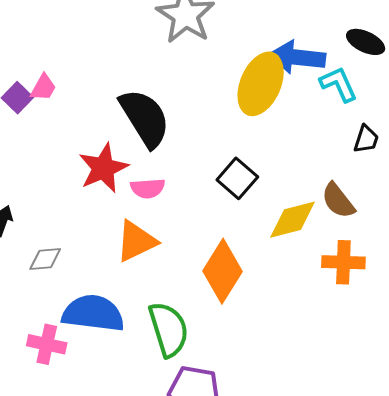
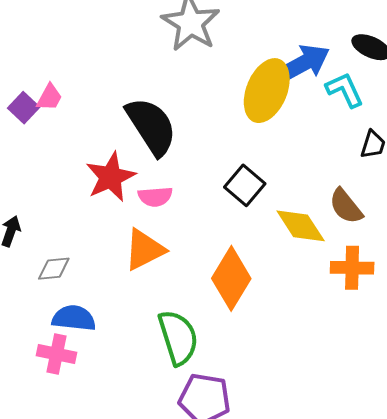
blue arrow: (297, 57) -> (303, 64), turned 146
yellow diamond: (293, 220) -> (301, 226), turned 72
blue semicircle: (93, 313) -> (74, 318), moved, size x0.7

